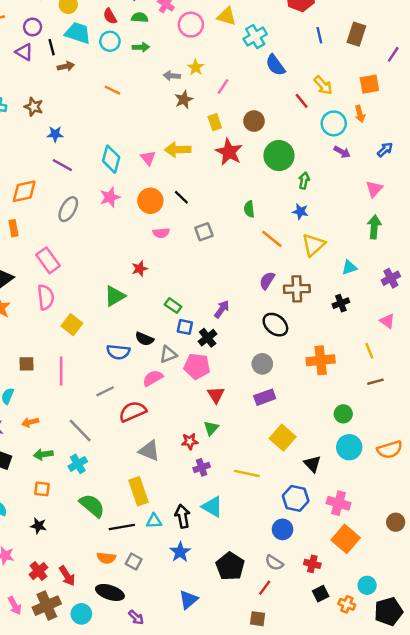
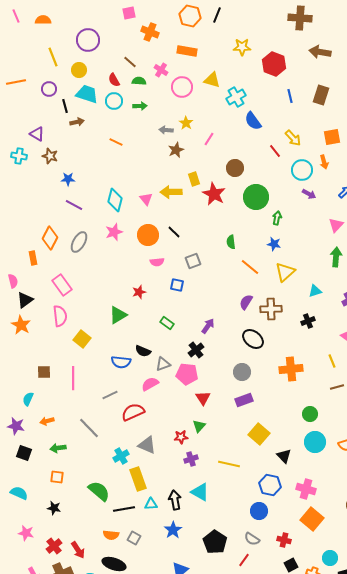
purple triangle: (24, 52) -> (37, 134), moved
yellow rectangle: (215, 122) -> (194, 179), moved
orange diamond: (24, 191) -> (50, 238), moved, turned -50
blue square: (185, 327) -> (177, 285), moved
cyan cross: (78, 464) -> (121, 456), moved

